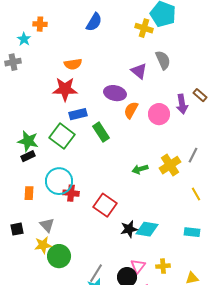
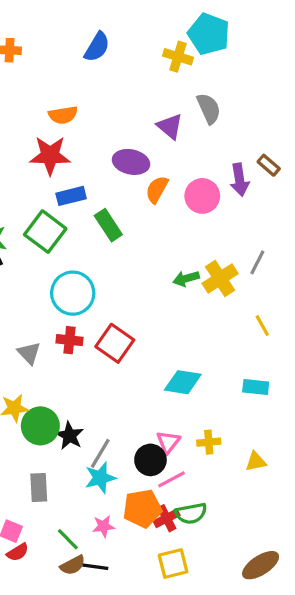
green arrow: (140, 169) -> (186, 279), moved
cyan circle: (59, 181) -> (73, 293), moved
red cross: (71, 193) -> (69, 340), moved
gray triangle: (47, 225) -> (29, 353), moved
black star: (129, 229) -> (69, 436), moved, turned -30

